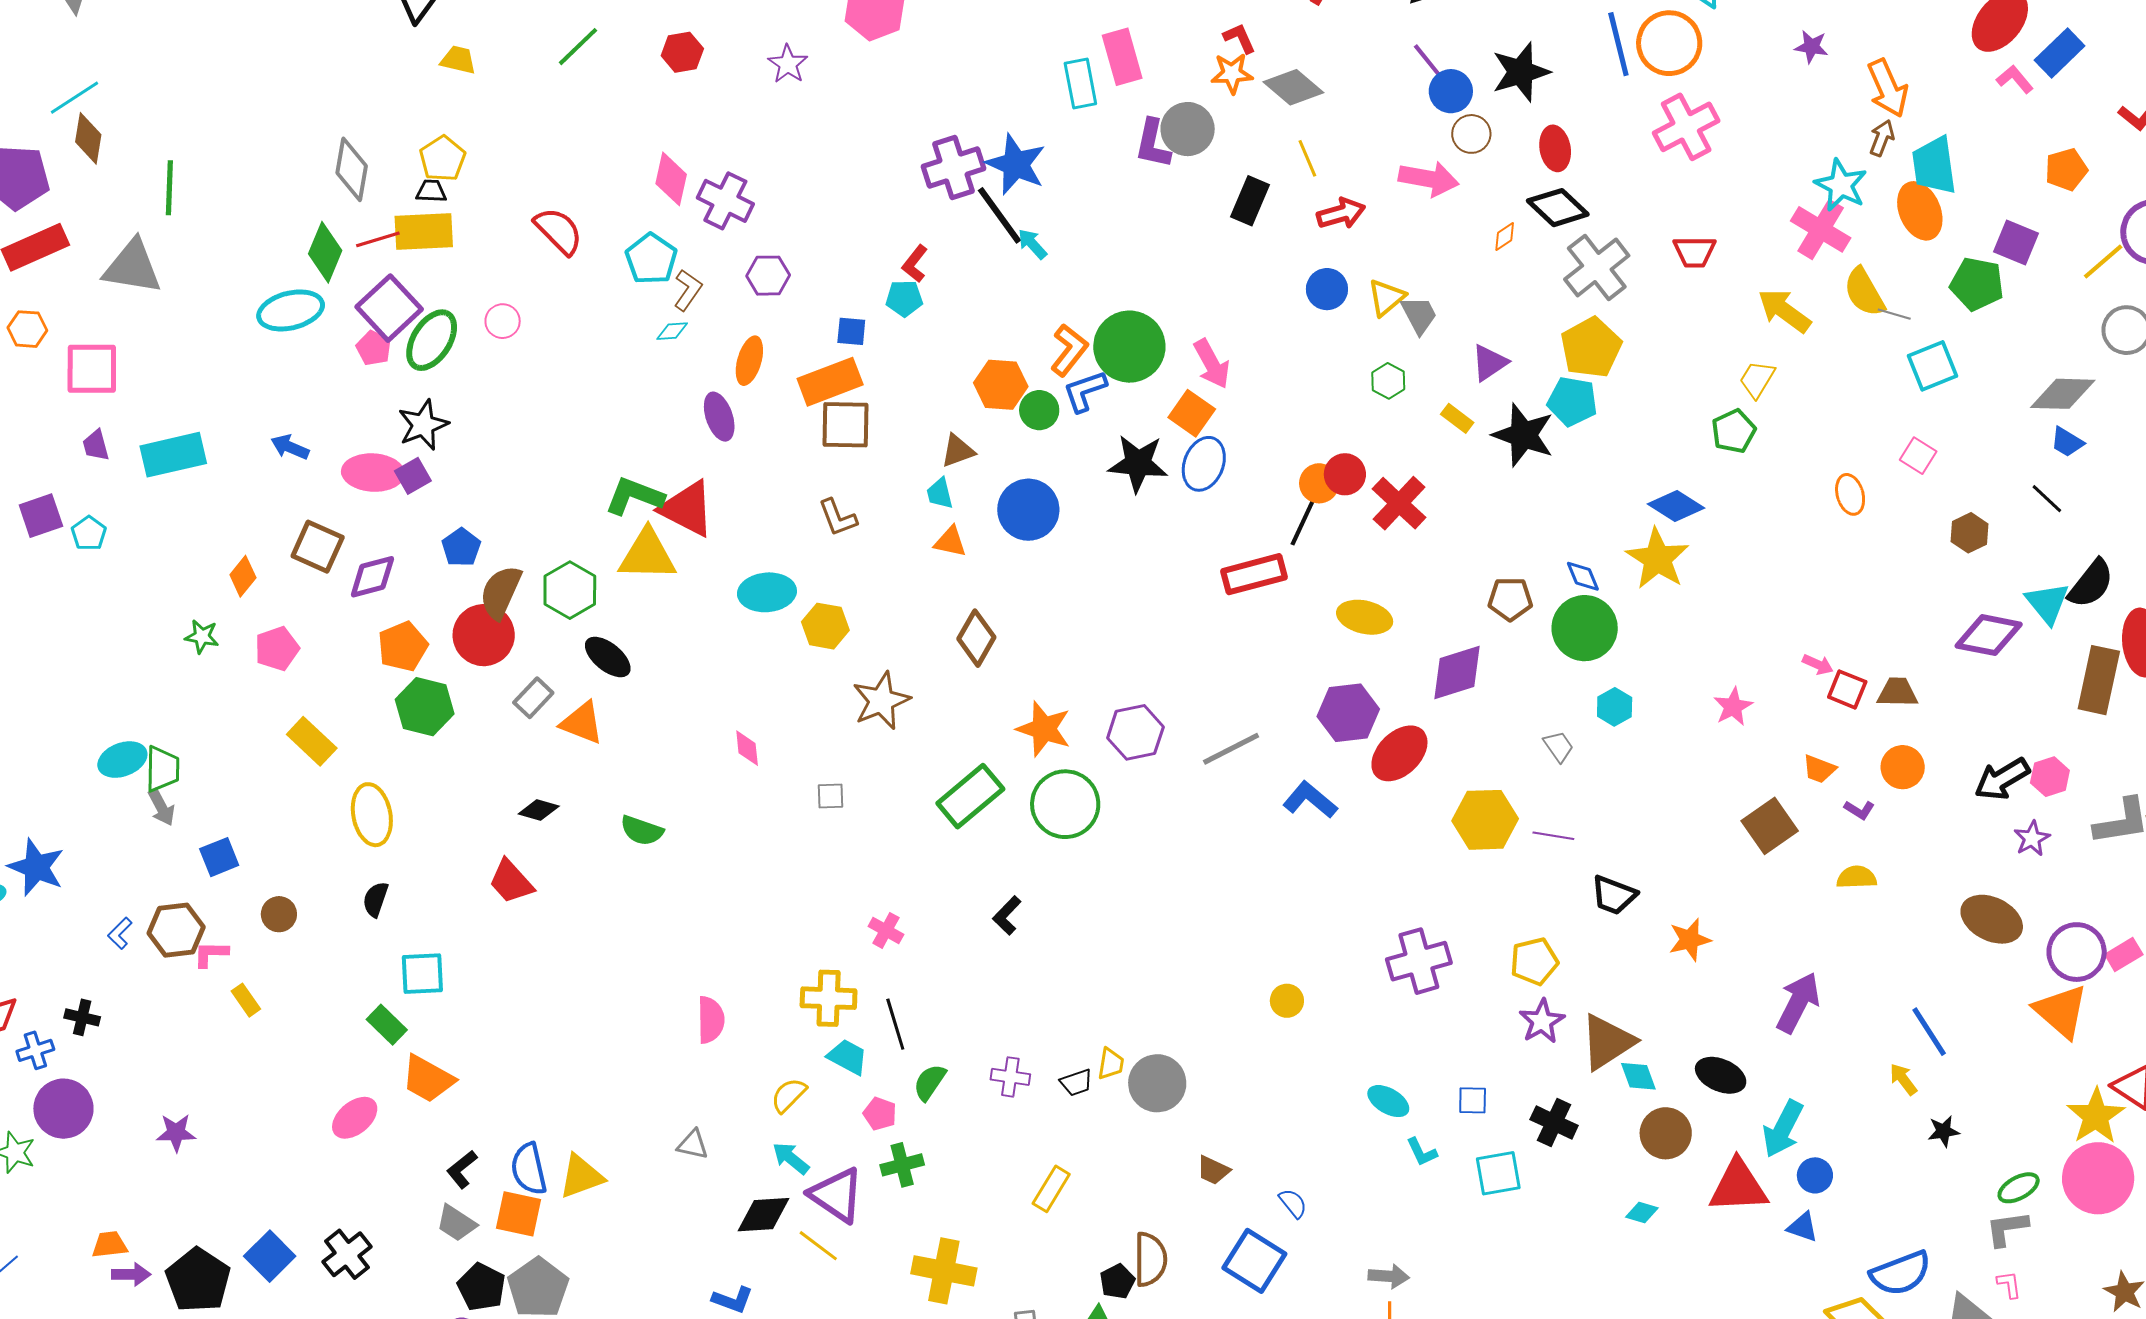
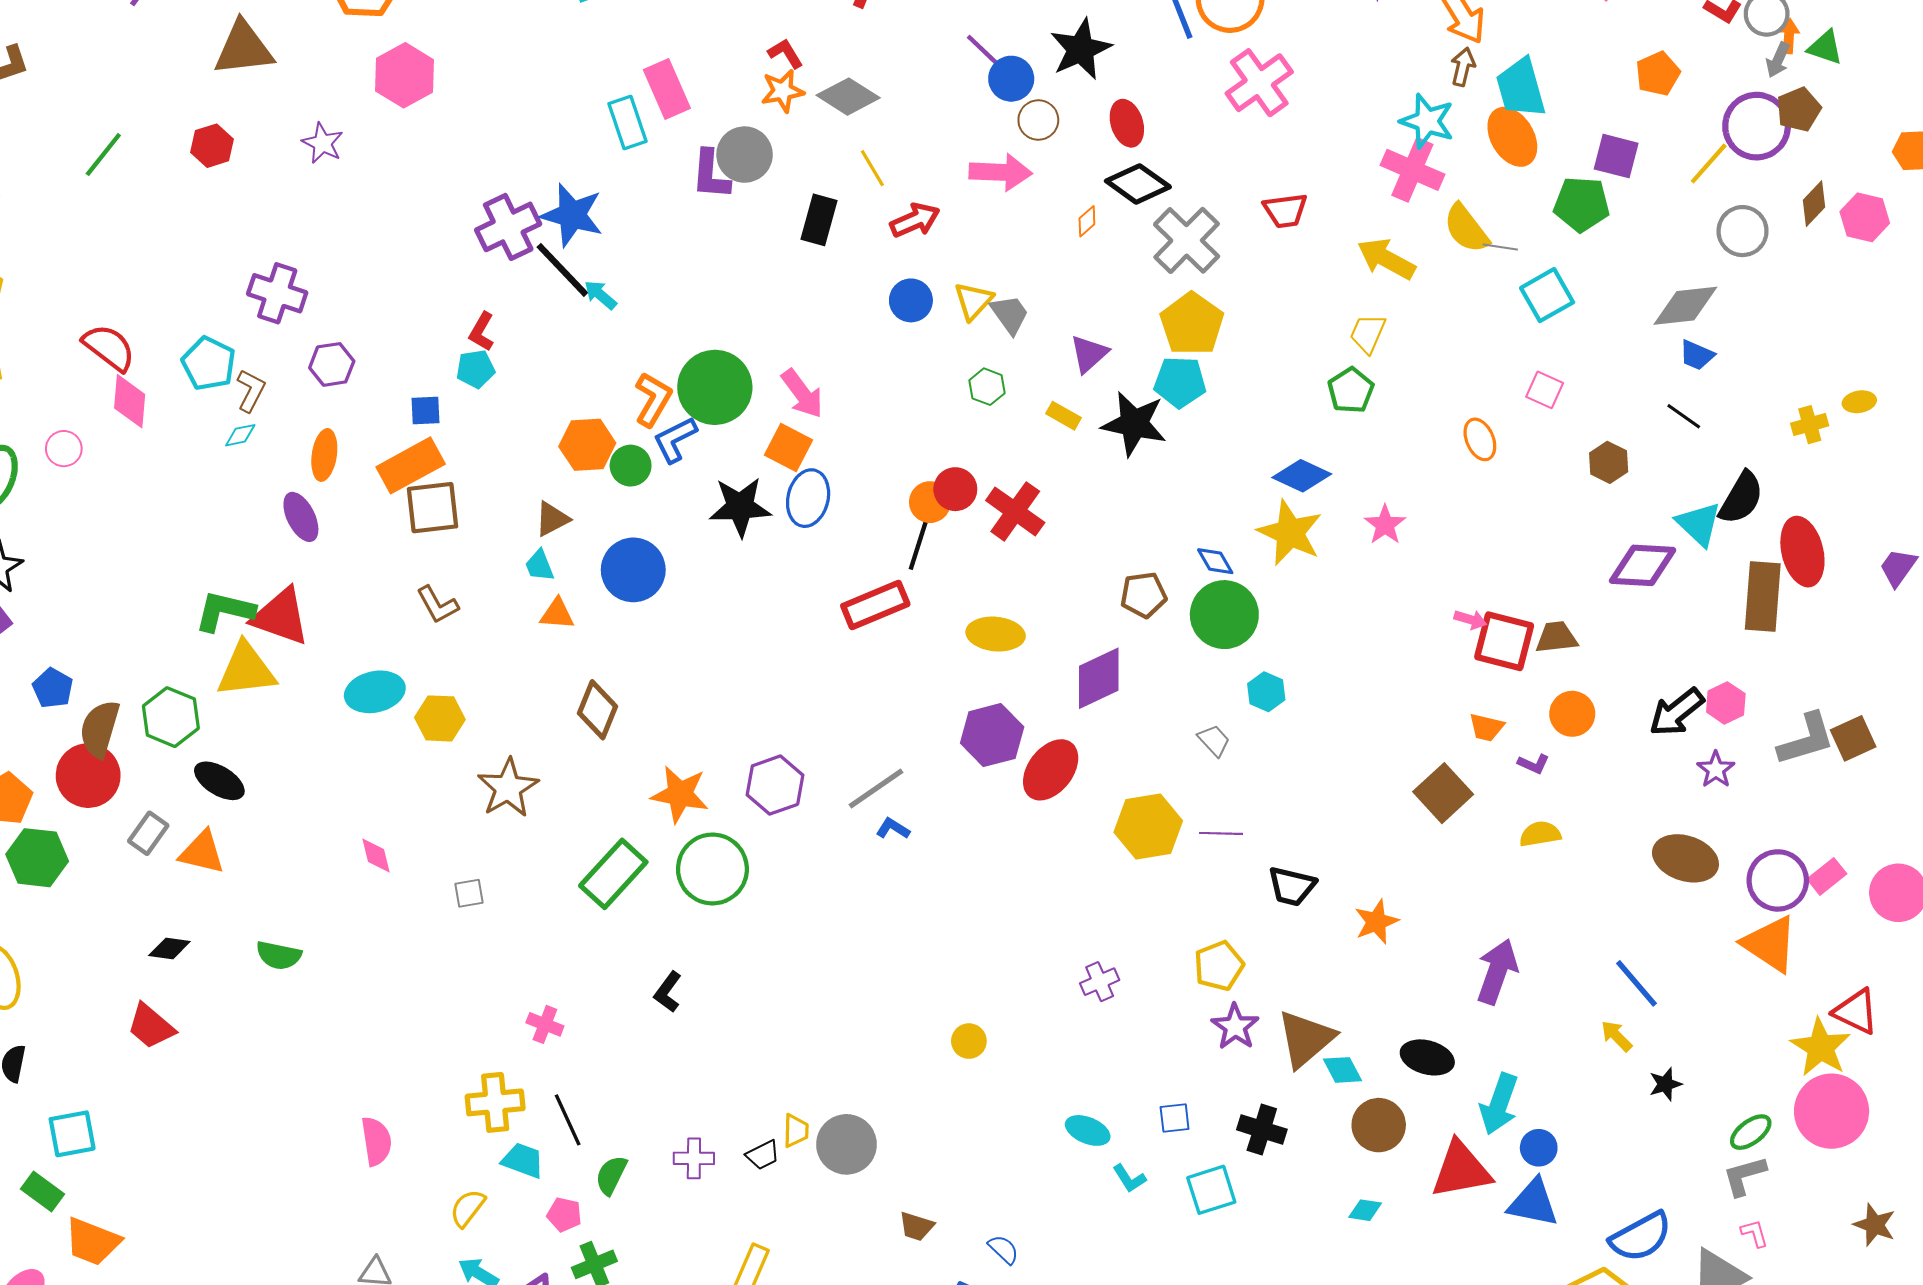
pink diamond: (671, 179) -> (130, 401), moved
red square: (1847, 689) -> (1504, 641), size x1.5
pink star: (1733, 707) -> (1385, 525), moved
blue L-shape: (1310, 800) -> (893, 829), moved, size x0.6
purple cross: (1419, 961) -> (1100, 982), size x0.6
blue triangle: (1803, 1227) -> (1533, 1203), size x1.6

